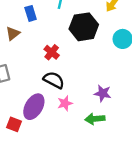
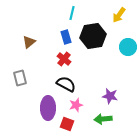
blue rectangle: (31, 13) -> (66, 37), moved
purple ellipse: (34, 107) -> (48, 108), turned -30
red square: (14, 124) -> (67, 124), moved

